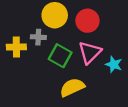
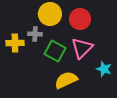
cyan star: (114, 64) -> (104, 69), moved

